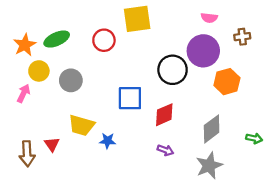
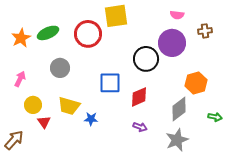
red circle: (104, 40) -> (88, 34), size x1.4
yellow circle: (39, 71) -> (33, 105), moved
orange hexagon: (227, 82) -> (196, 83), moved
brown arrow: (27, 154) -> (14, 140), moved, turned -135

